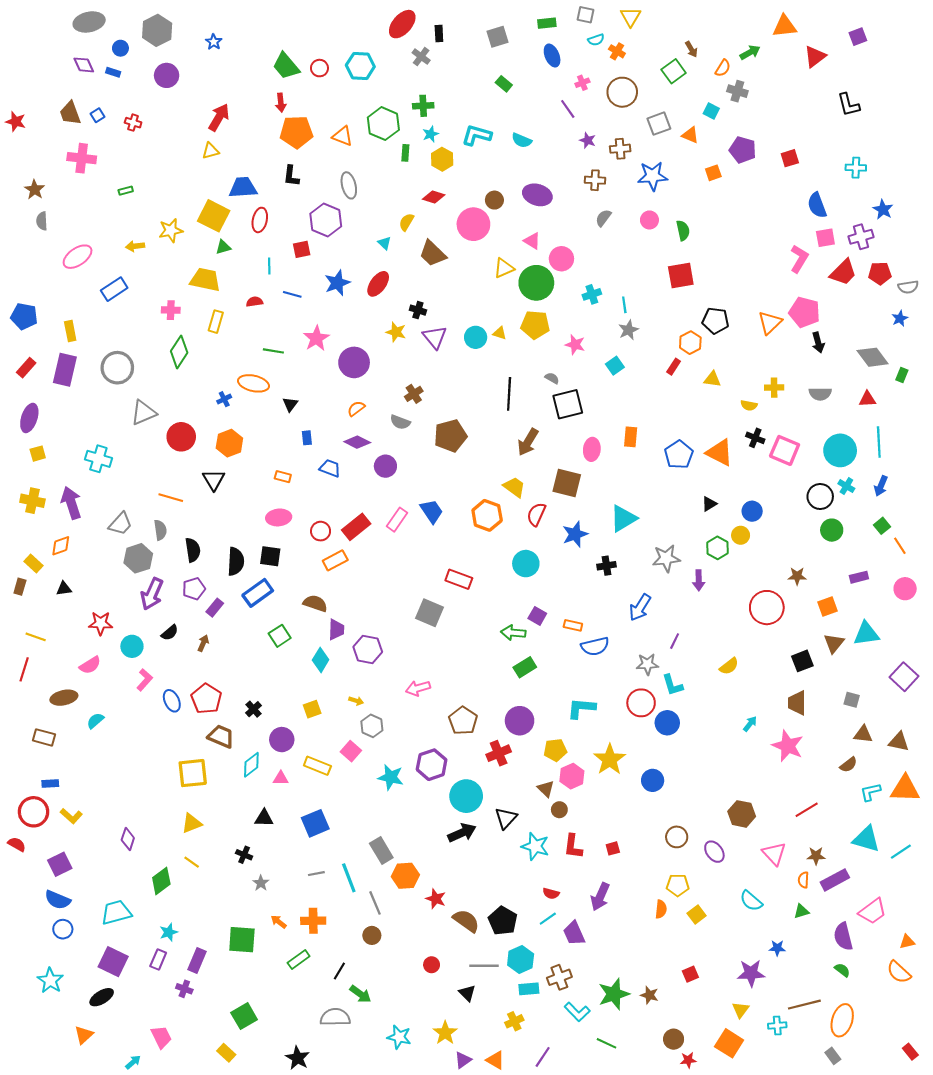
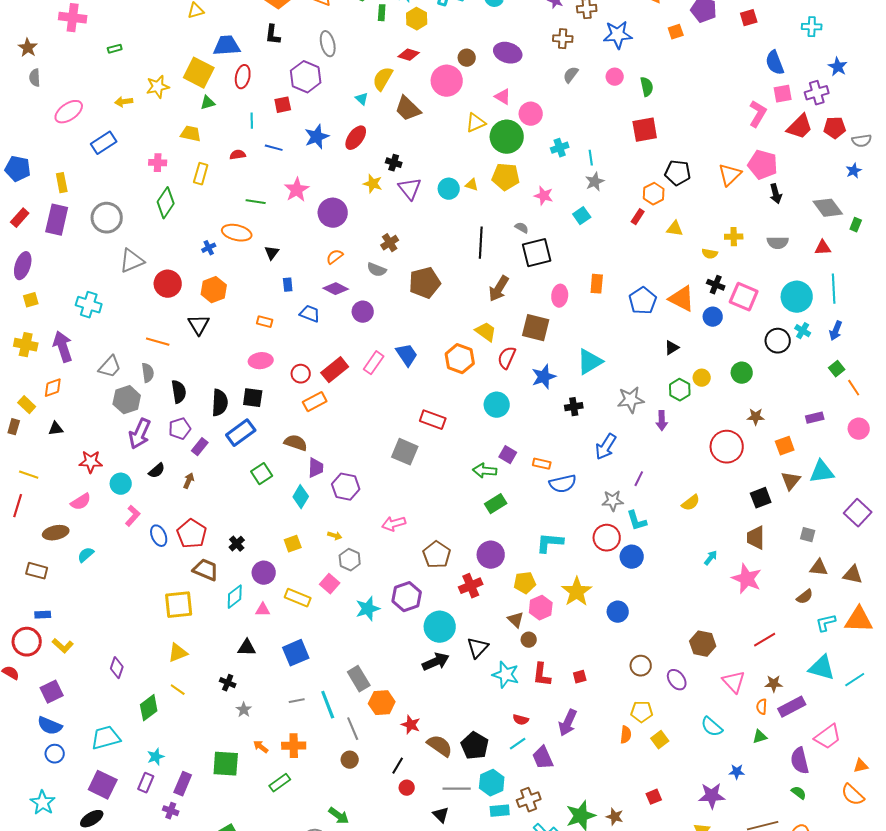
yellow semicircle: (406, 222) -> (383, 79), size x1.4
yellow trapezoid: (205, 280) -> (191, 134), size x0.7
blue circle: (752, 511) -> (713, 317), moved
green circle: (832, 530) -> (742, 373), moved
cyan star: (391, 777) -> (368, 609), turned -30
black line: (339, 971) -> (398, 766), moved

